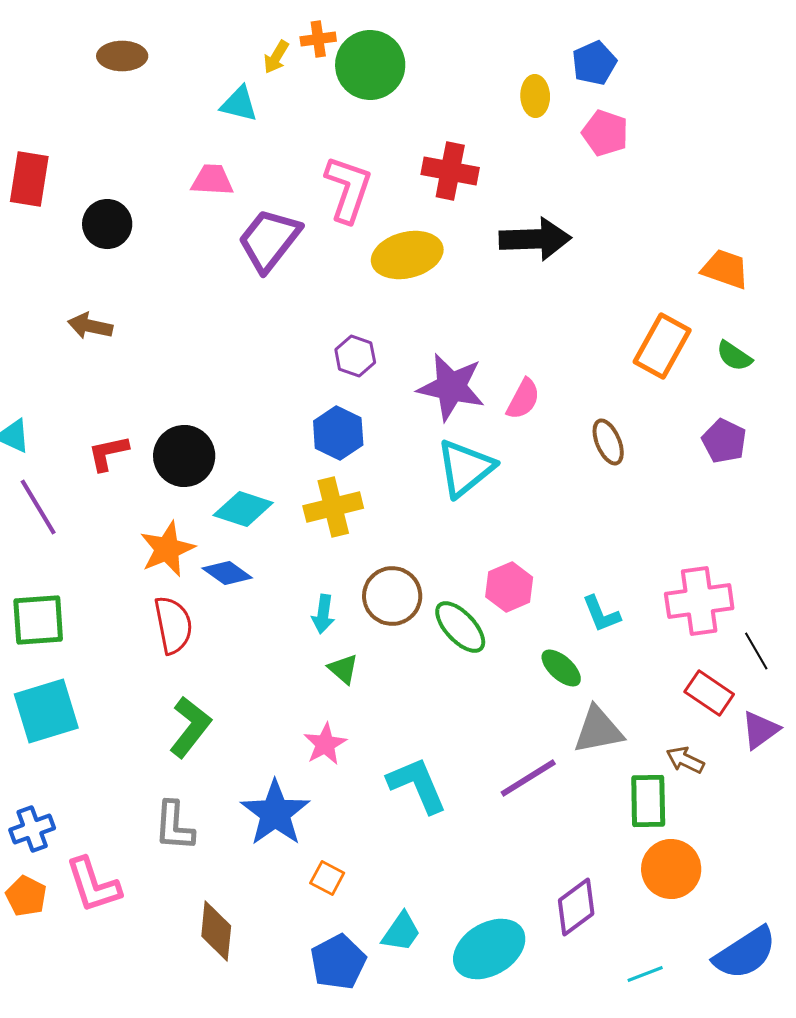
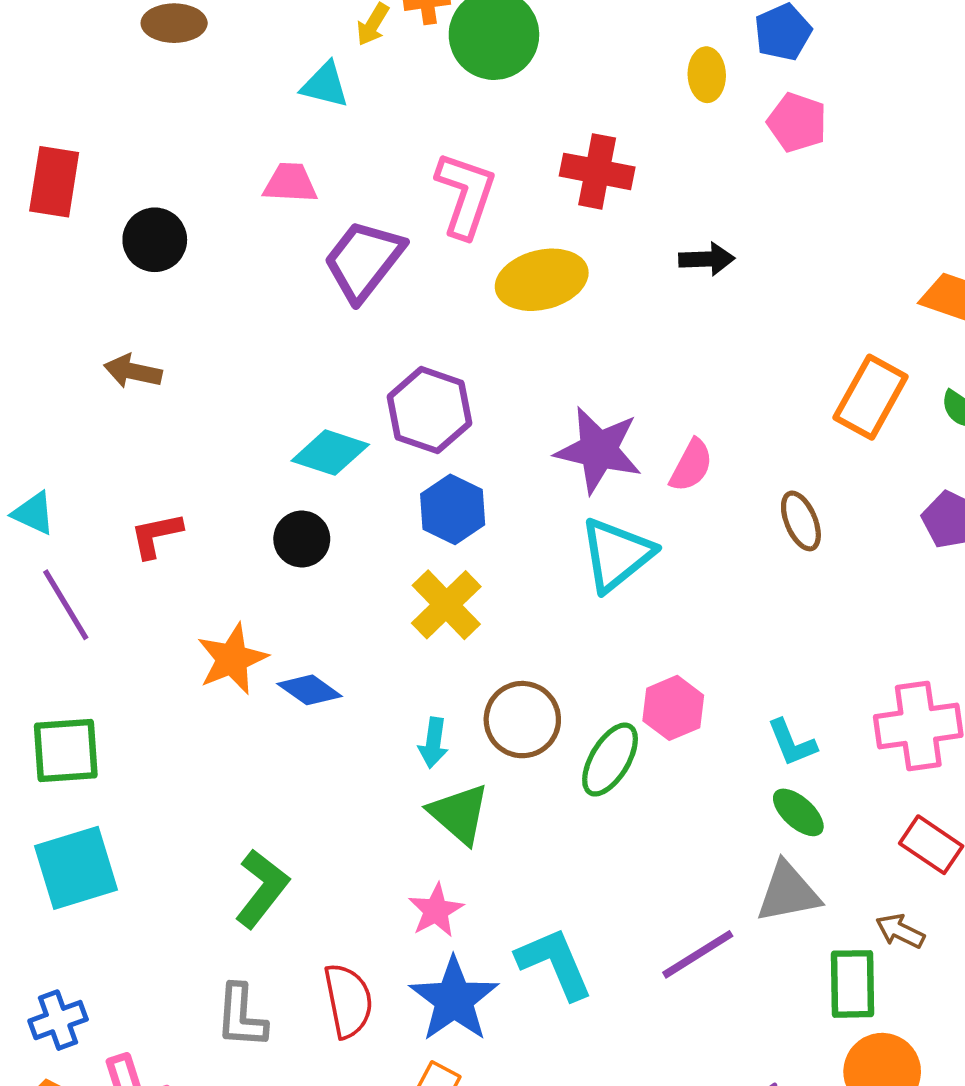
black arrow: (535, 239) -> (707, 259), size x0.6
purple hexagon: (355, 356) -> (429, 410), moved, size x1.6
black circle: (184, 456) -> (302, 539), moved, size x0.7
yellow cross: (333, 507) -> (446, 605), turned -30
cyan diamond: (243, 509) -> (330, 453), moved
red semicircle: (173, 625) -> (348, 1001), moved
green ellipse: (460, 627) -> (610, 760), turned 74
green ellipse: (561, 668) -> (798, 812), moved
green triangle: (343, 669) -> (459, 814), size x1.6
blue star: (275, 813) -> (454, 999), moved

